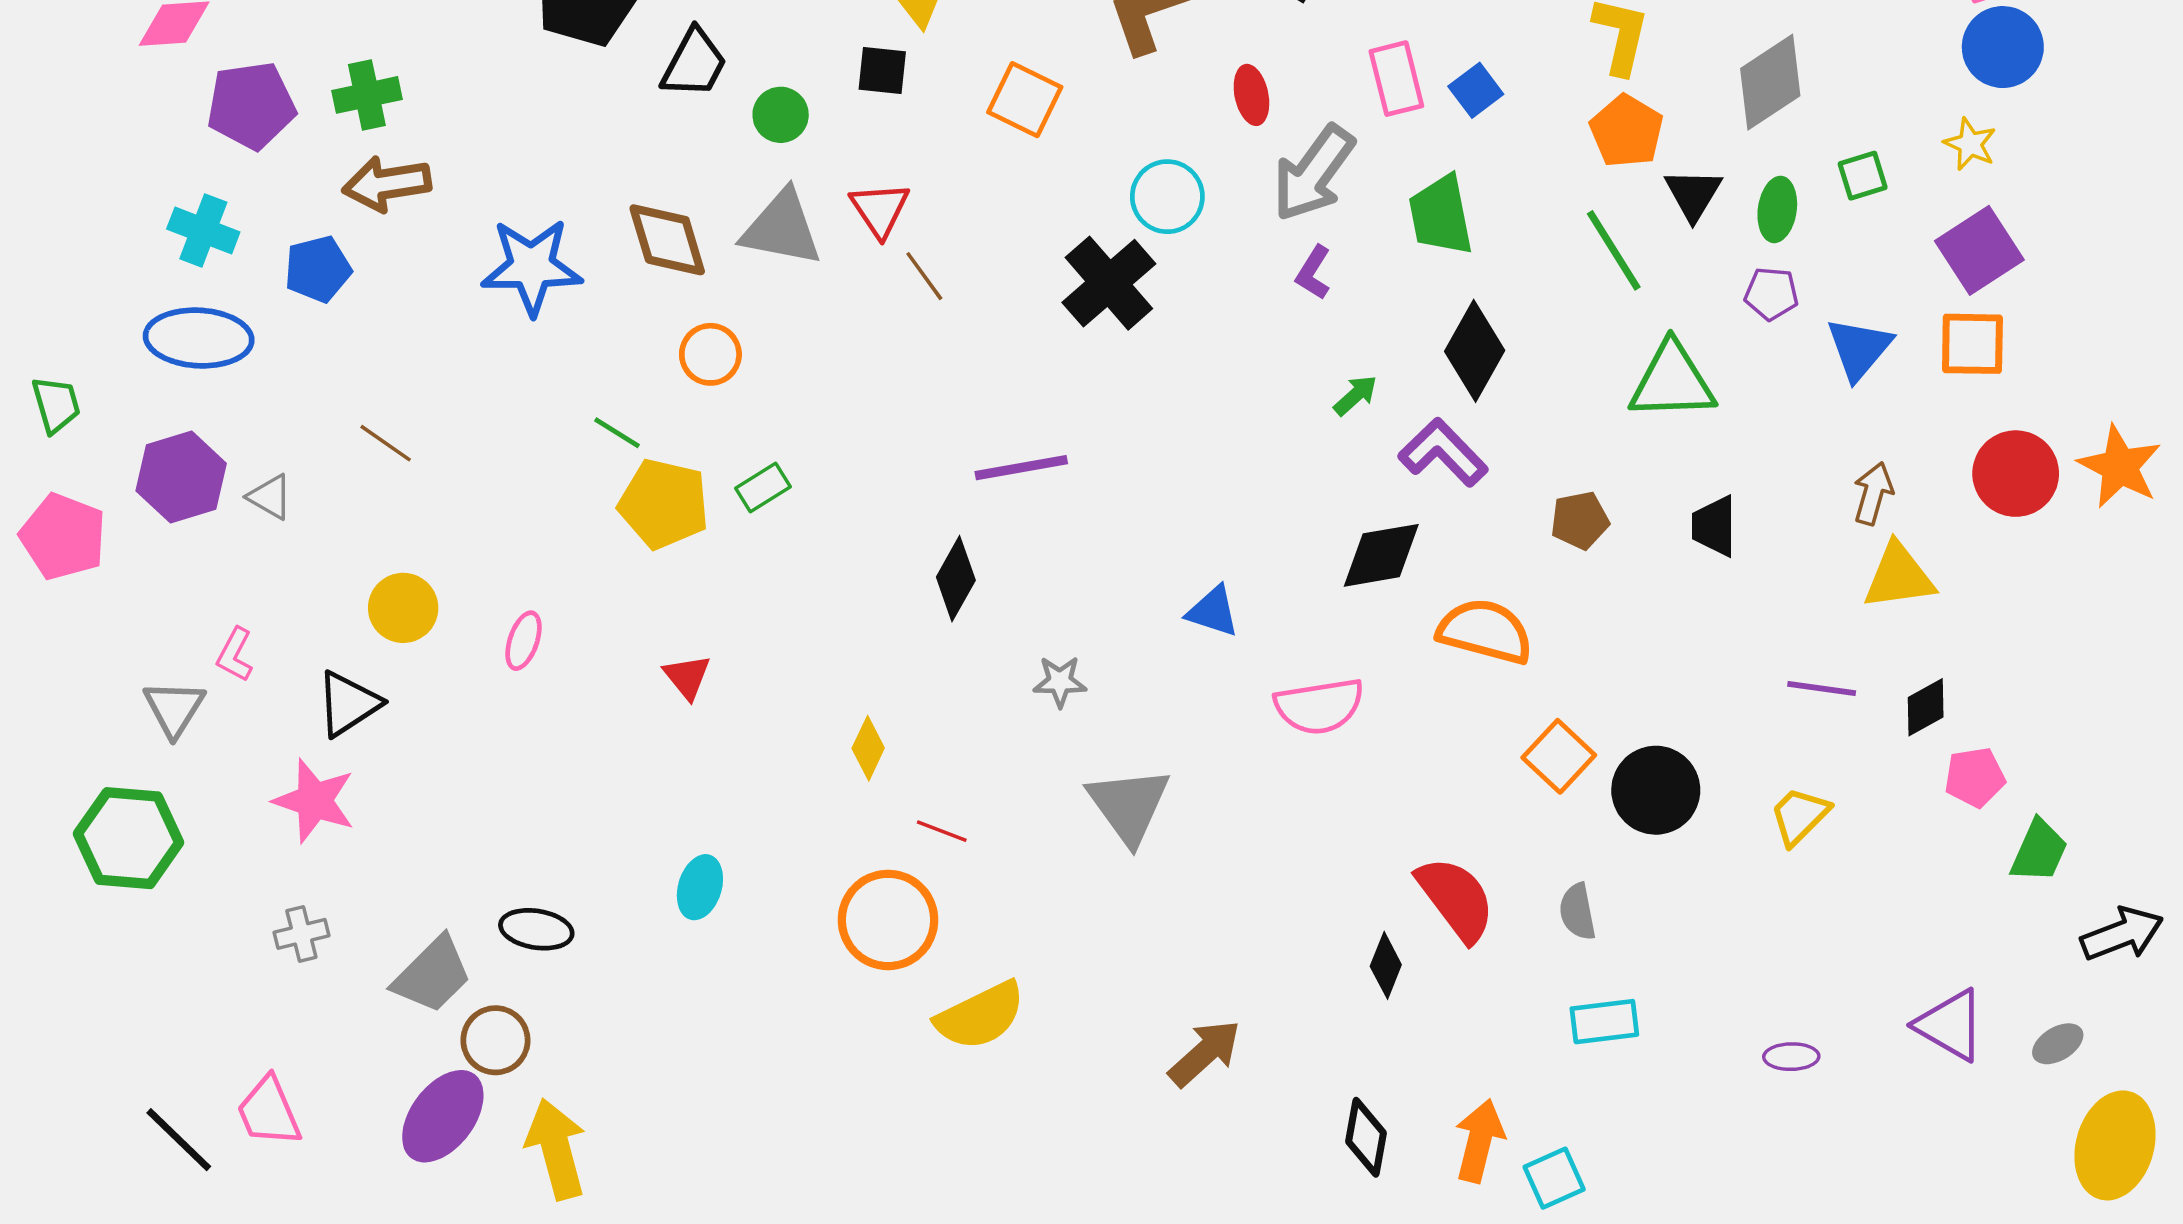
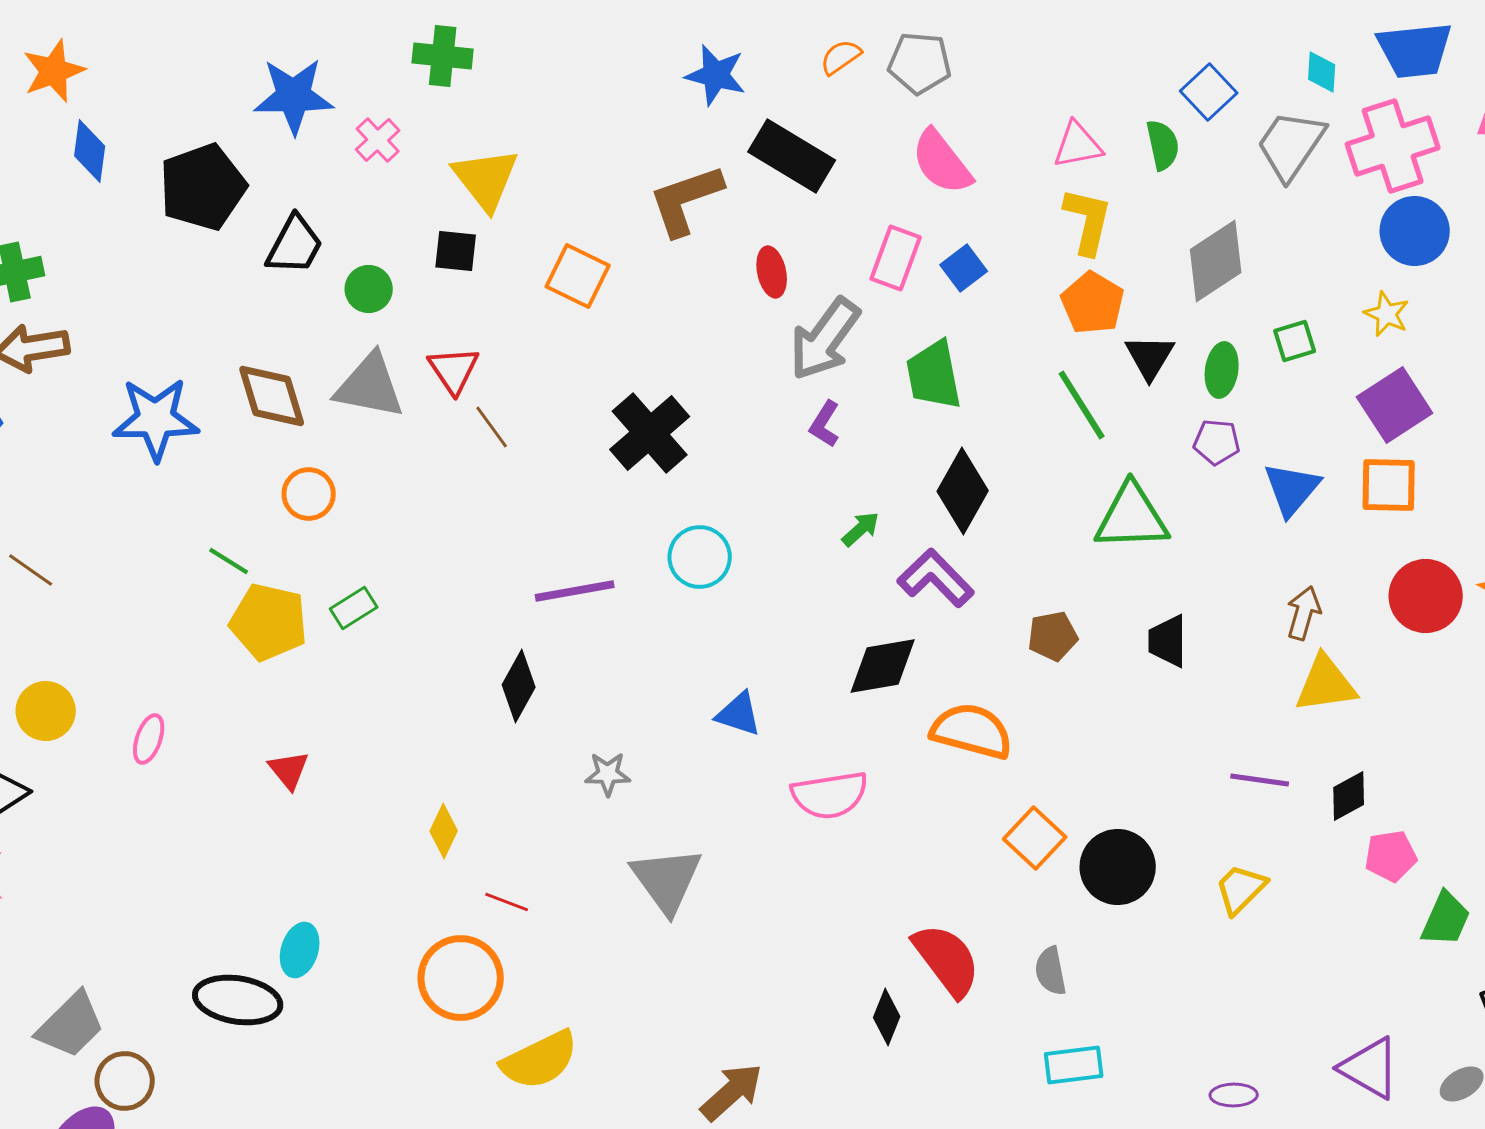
pink rectangle: (1396, 79) -> (896, 258), turned 34
cyan circle: (1167, 197) -> (700, 557), moved
black ellipse: (536, 929) -> (238, 1000), moved, size x1.4

